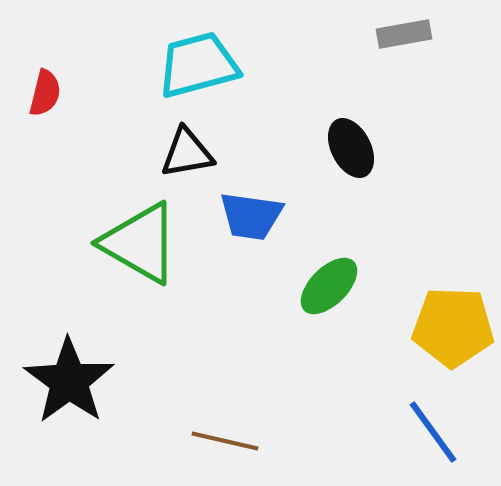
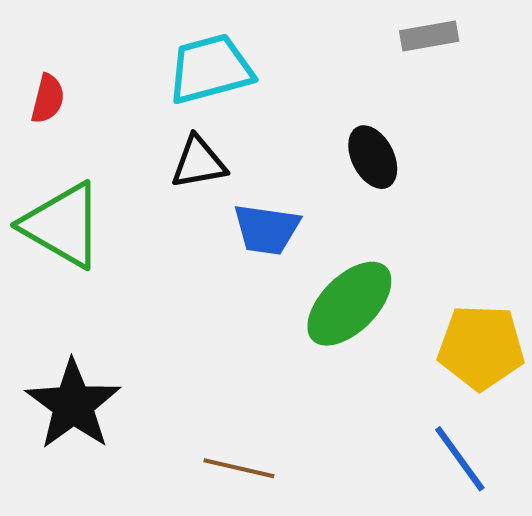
green triangle: (140, 243) -> (63, 225), moved
green ellipse: (329, 286) -> (349, 304), size x1.4

